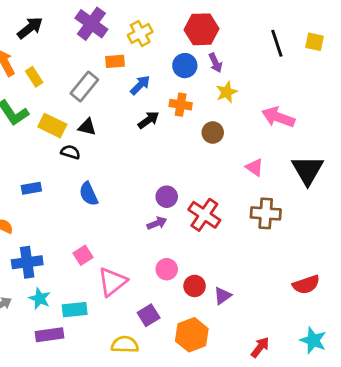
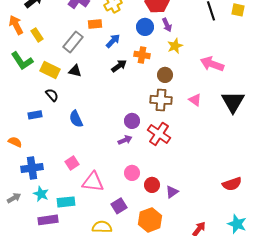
black semicircle: (70, 152) -> (52, 95), moved, turned 32
brown cross: (266, 213) -> (161, 100), moved
pink triangle: (112, 282) -> (93, 182), turned 45

